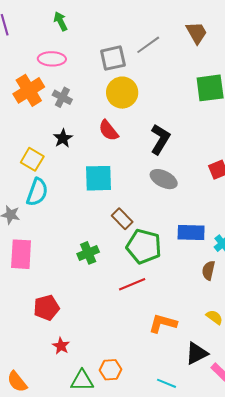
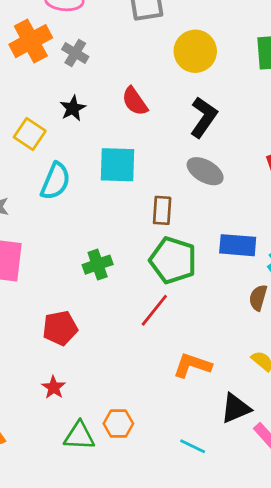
yellow circle: (122, 93) -> (195, 51), moved
cyan semicircle: (37, 192) -> (56, 181), moved
brown rectangle: (122, 219) -> (162, 210), moved, turned 45
red line: (132, 284) -> (154, 310), turned -32
red pentagon: (46, 308) -> (60, 328), moved

